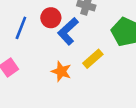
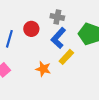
blue L-shape: (68, 31) -> (58, 38), moved

